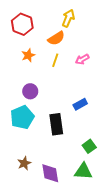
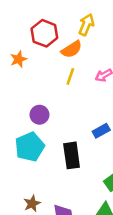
red hexagon: (22, 24) -> (44, 33), moved
orange star: (28, 55) -> (19, 59), moved

